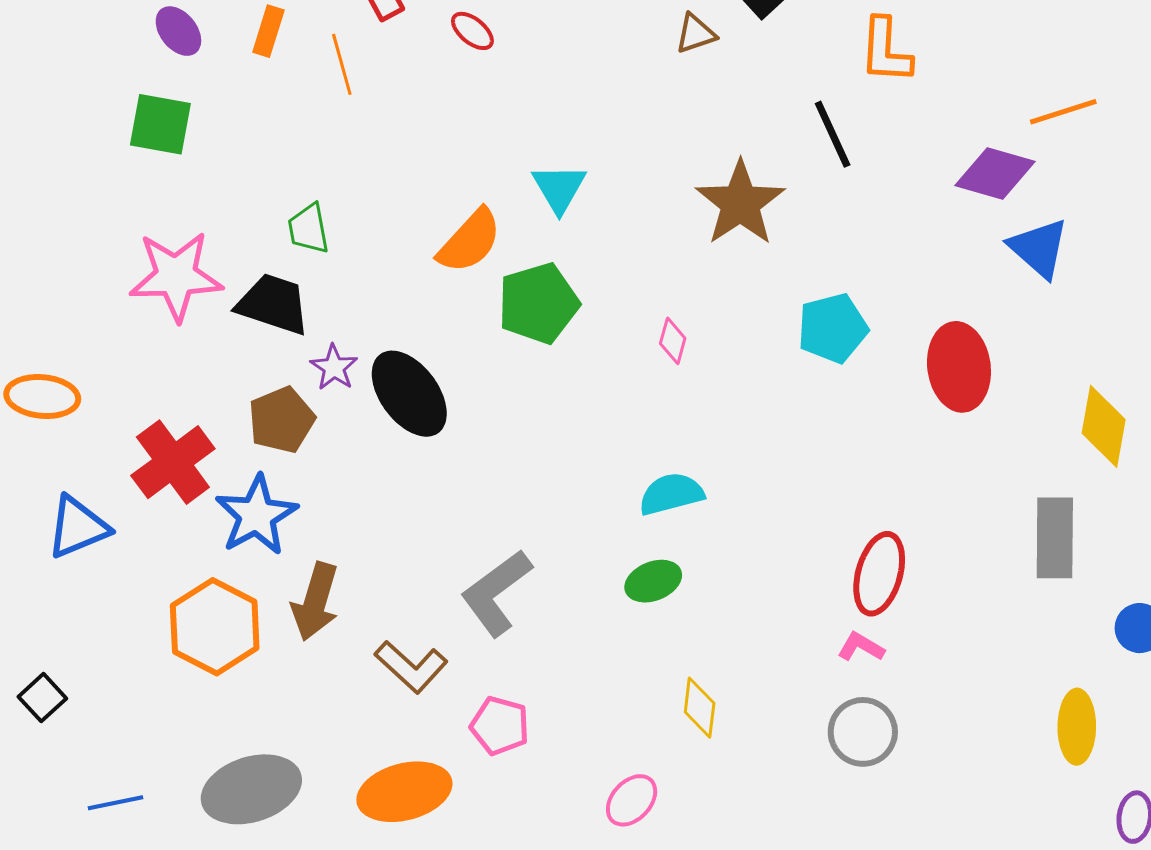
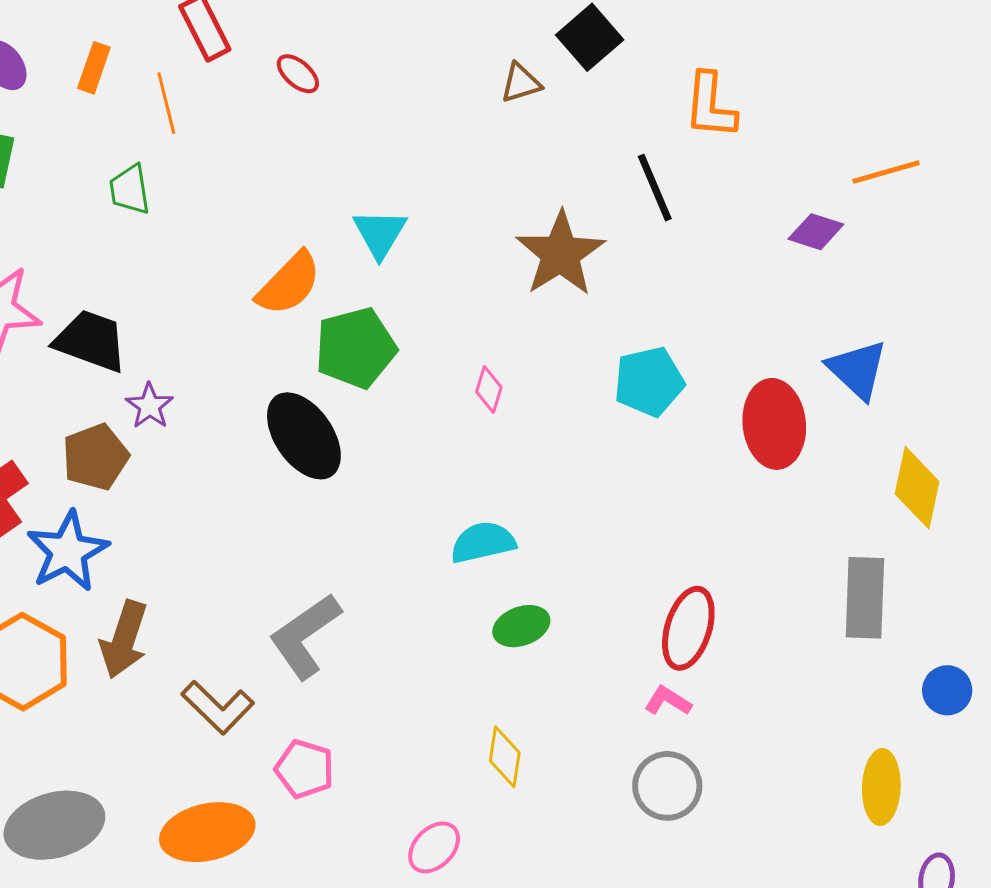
purple diamond: (995, 174) -> (816, 232), size x0.7
green trapezoid: (309, 229) -> (130, 189), moved
blue triangle: (1039, 248) -> (857, 370), moved
black ellipse: (409, 394) -> (304, 436), moved
green ellipse: (653, 581) -> (521, 626), moved

